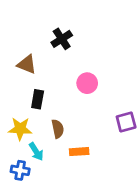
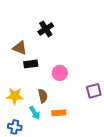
pink circle: (87, 83) -> (60, 73), moved
black rectangle: (38, 99) -> (31, 64), moved, turned 72
cyan arrow: (36, 152) -> (35, 113), moved

